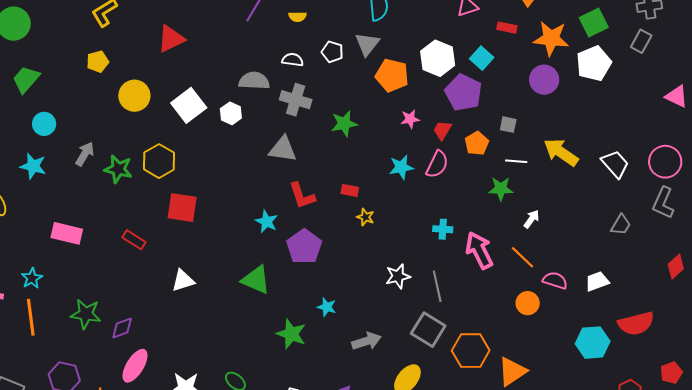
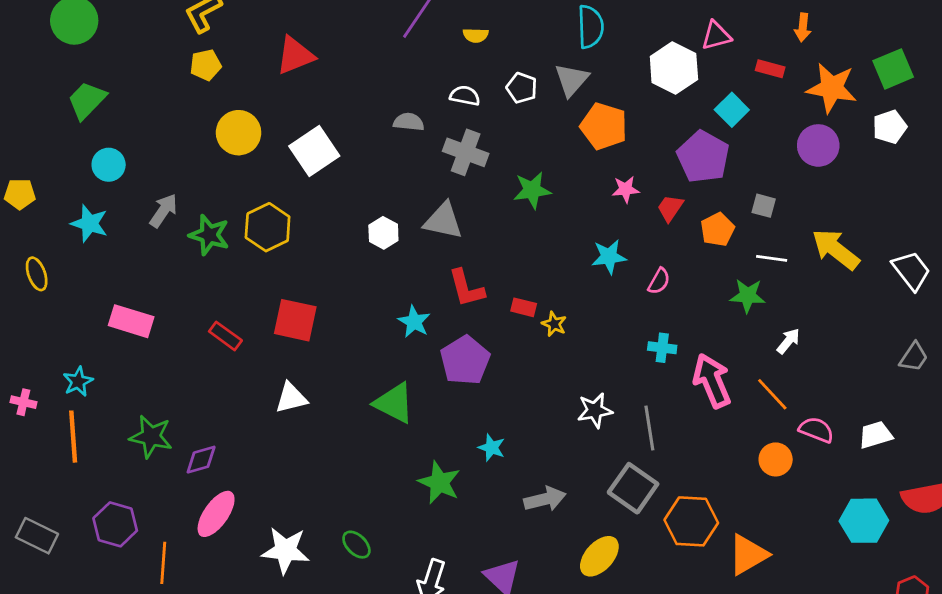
white hexagon: (438, 58) -> (674, 68), moved
yellow pentagon: (98, 62) -> (206, 65), moved
white pentagon: (594, 63) -> (890, 127), size x0.7
gray semicircle: (254, 81) -> (409, 122), size x0.7
white hexagon: (231, 113) -> (383, 233), moved
pink semicircle: (437, 164) -> (659, 281), moved, size x0.7
red rectangle: (350, 190) -> (524, 307), moved
red square: (182, 208) -> (295, 320), moved

